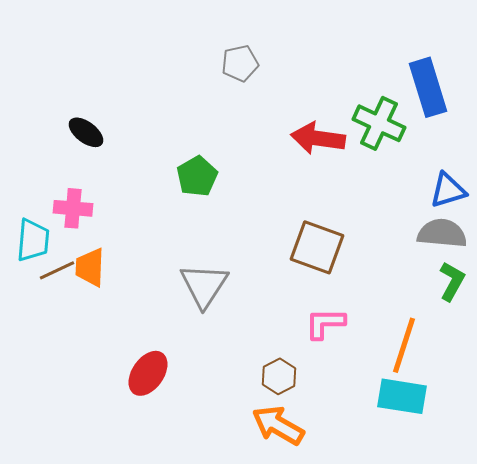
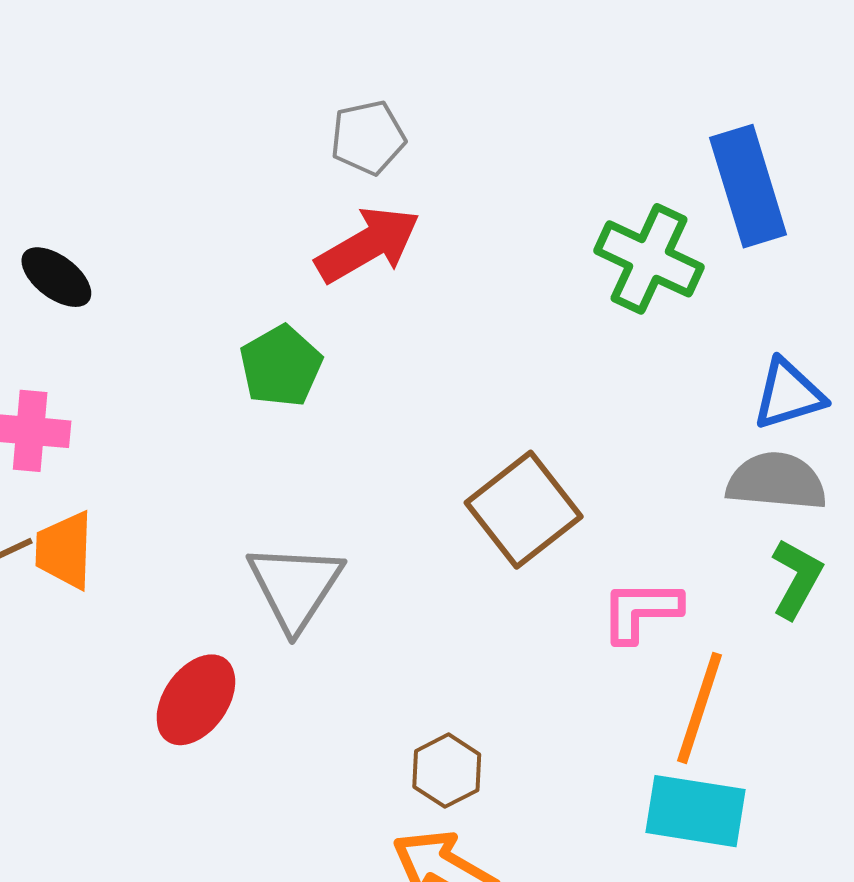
red arrow: (318, 138) -> (368, 245), moved, turned 142
brown square: (317, 247) -> (524, 510), turned 32
pink L-shape: (325, 323) -> (641, 611), moved
red ellipse: (148, 373) -> (196, 700), moved

